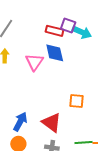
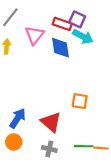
cyan arrow: (82, 32) -> (83, 36), moved
pink triangle: (34, 62) -> (34, 35), moved

